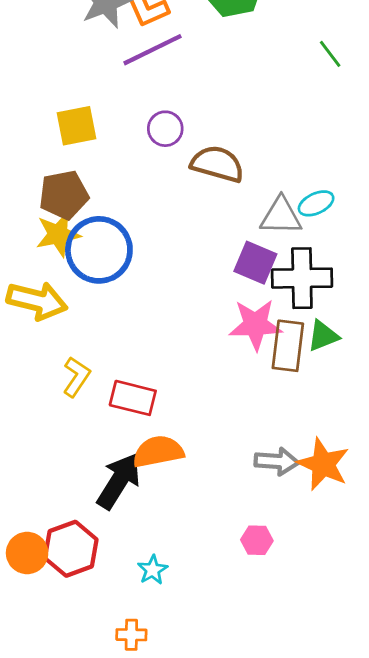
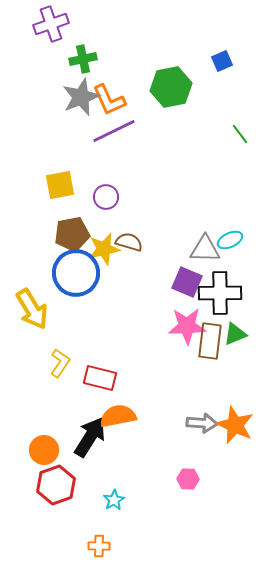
purple circle: (165, 129) -> (106, 197), moved
brown semicircle: (217, 164) -> (129, 242), moved, size x0.7
brown pentagon: (64, 195) -> (72, 234), moved
yellow star: (58, 234) -> (104, 249), moved
yellow arrow: (37, 301) -> (32, 309), turned 45
orange circle: (27, 553) -> (44, 450), moved

